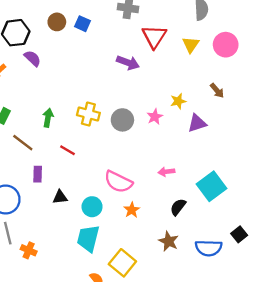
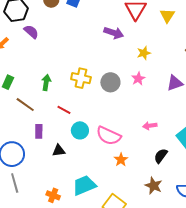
yellow star: (178, 101) -> (144, 53), moved
cyan circle: (92, 207) -> (80, 130), moved
cyan trapezoid: (88, 238) -> (84, 185), turned 55
orange cross: (29, 250) -> (53, 195), moved

